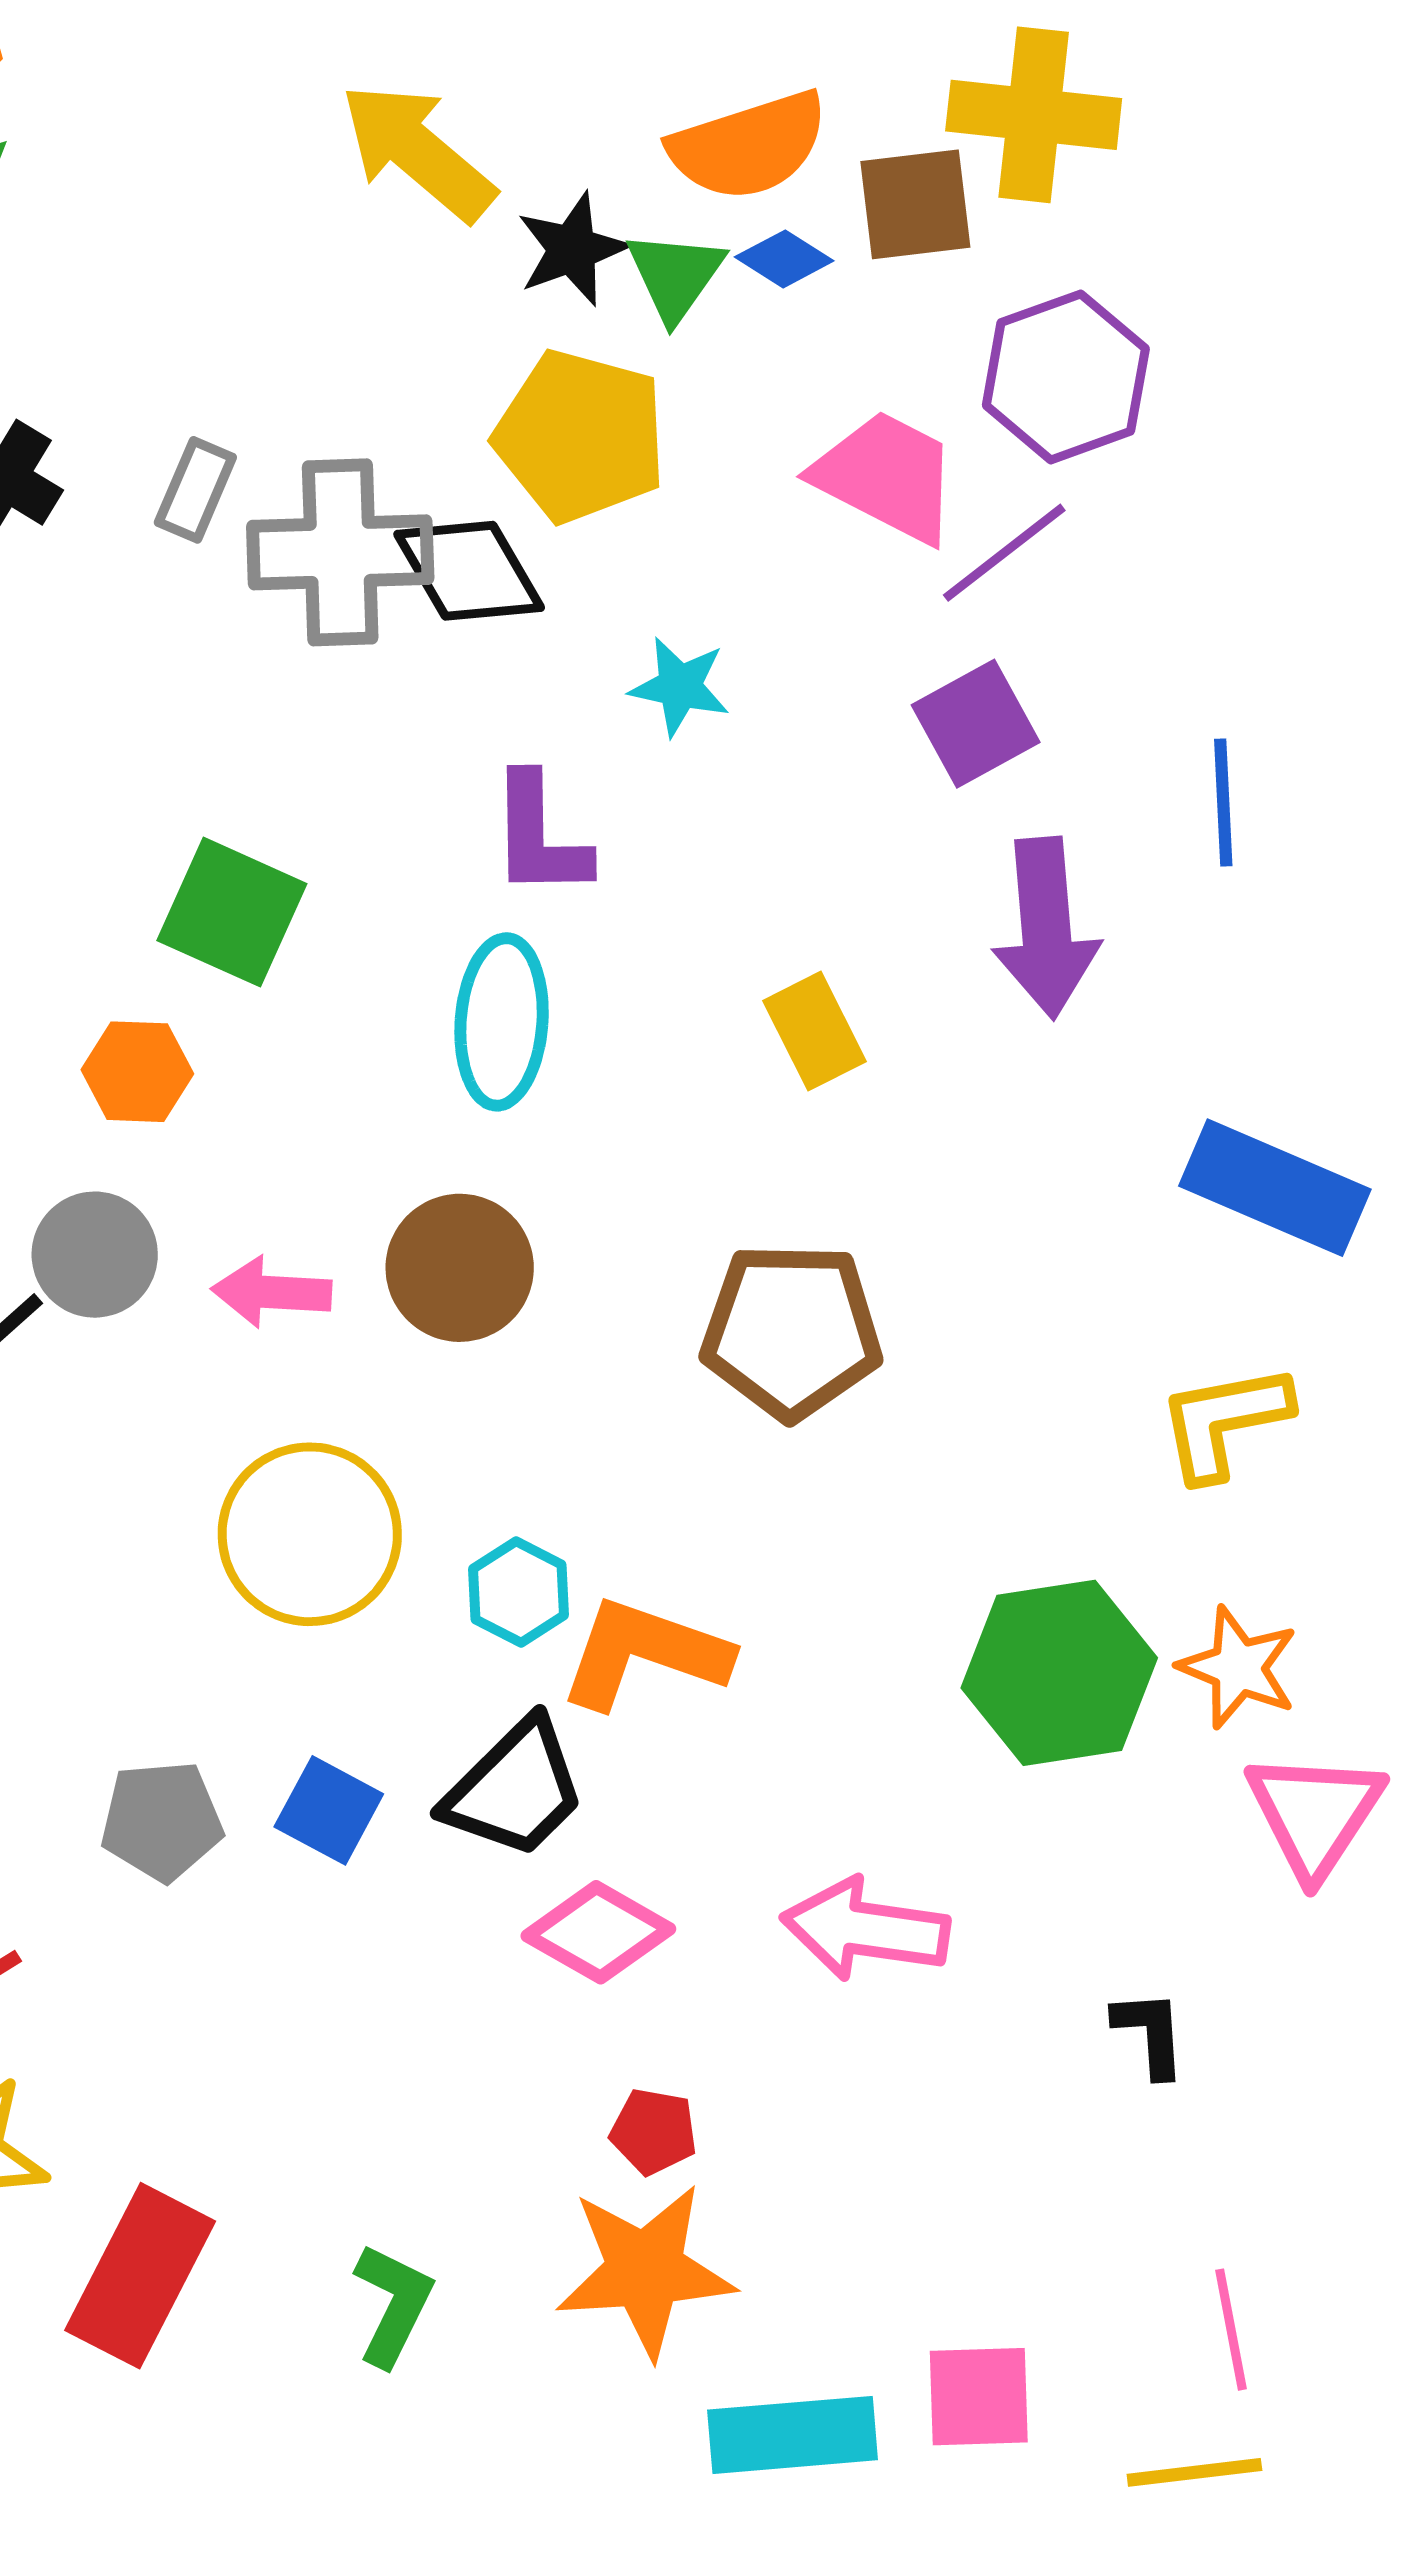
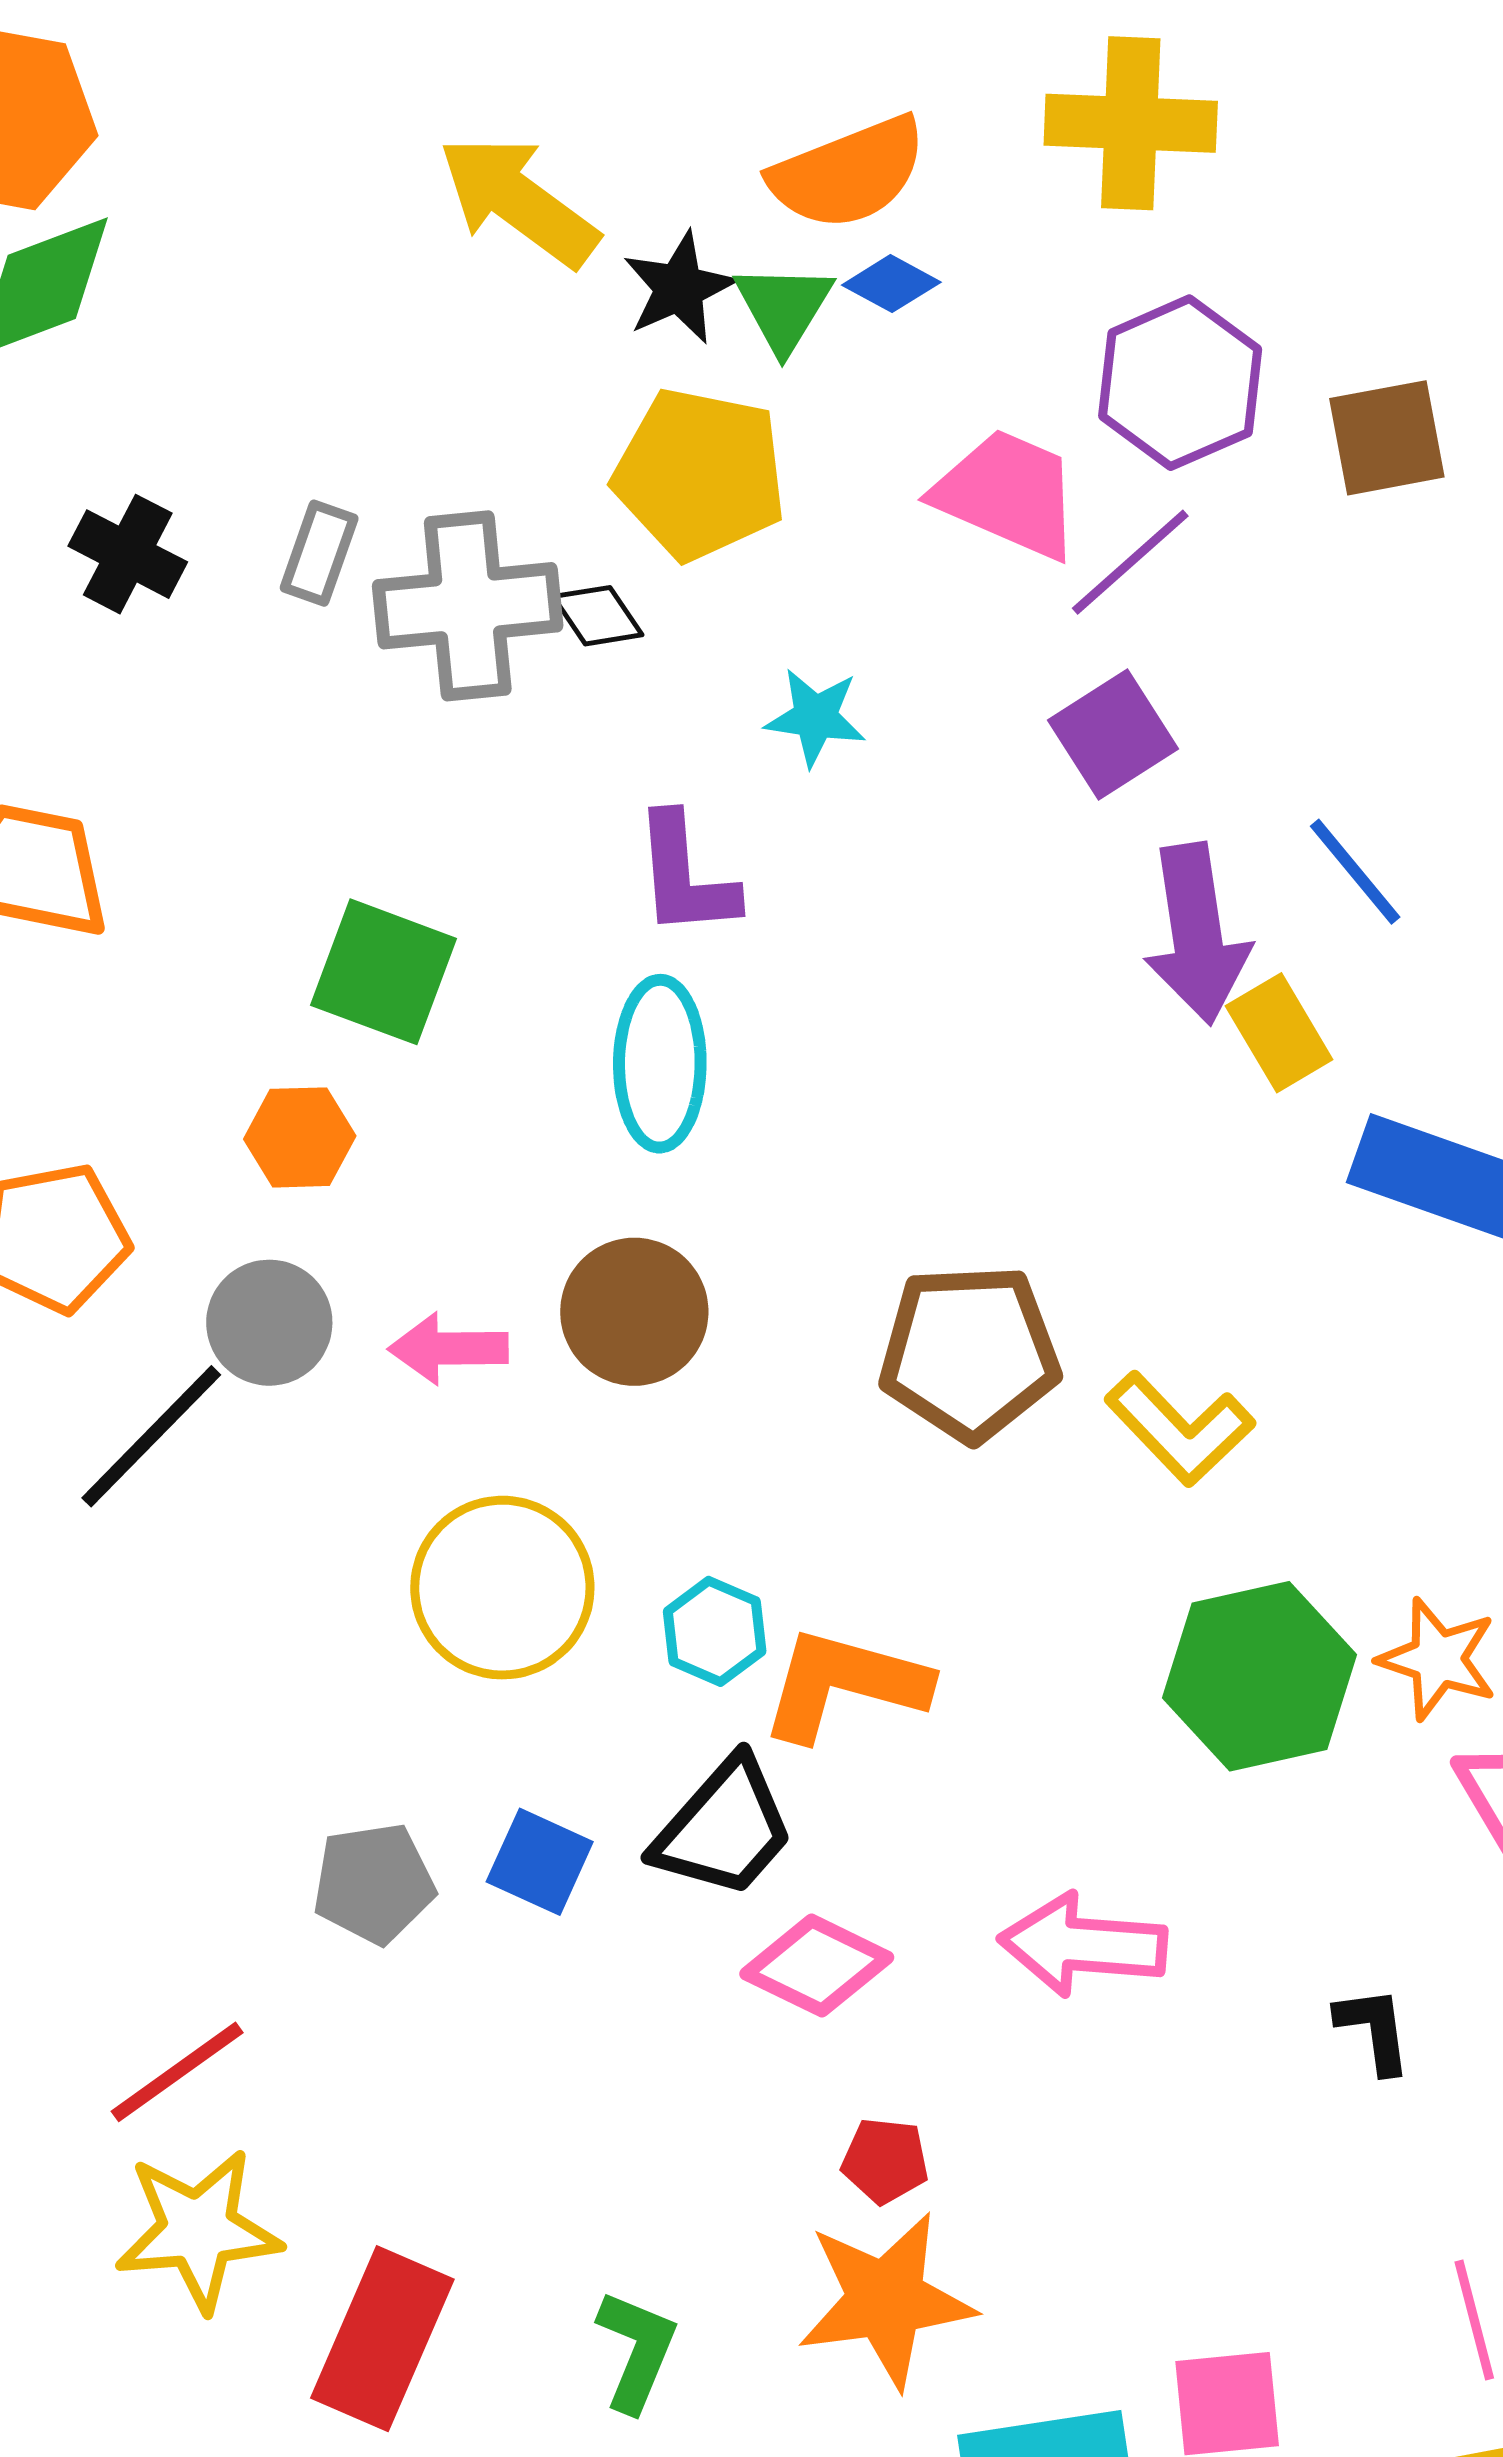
brown square: (915, 204) -> (1387, 438), moved
black diamond: (469, 571) -> (598, 616), size x0.6
blue line: (1223, 802) -> (1355, 872), moved, turned -33
yellow rectangle: (814, 1031) -> (1279, 1033), moved
yellow L-shape: (1224, 1421) -> (1180, 1429), moved, turned -119

